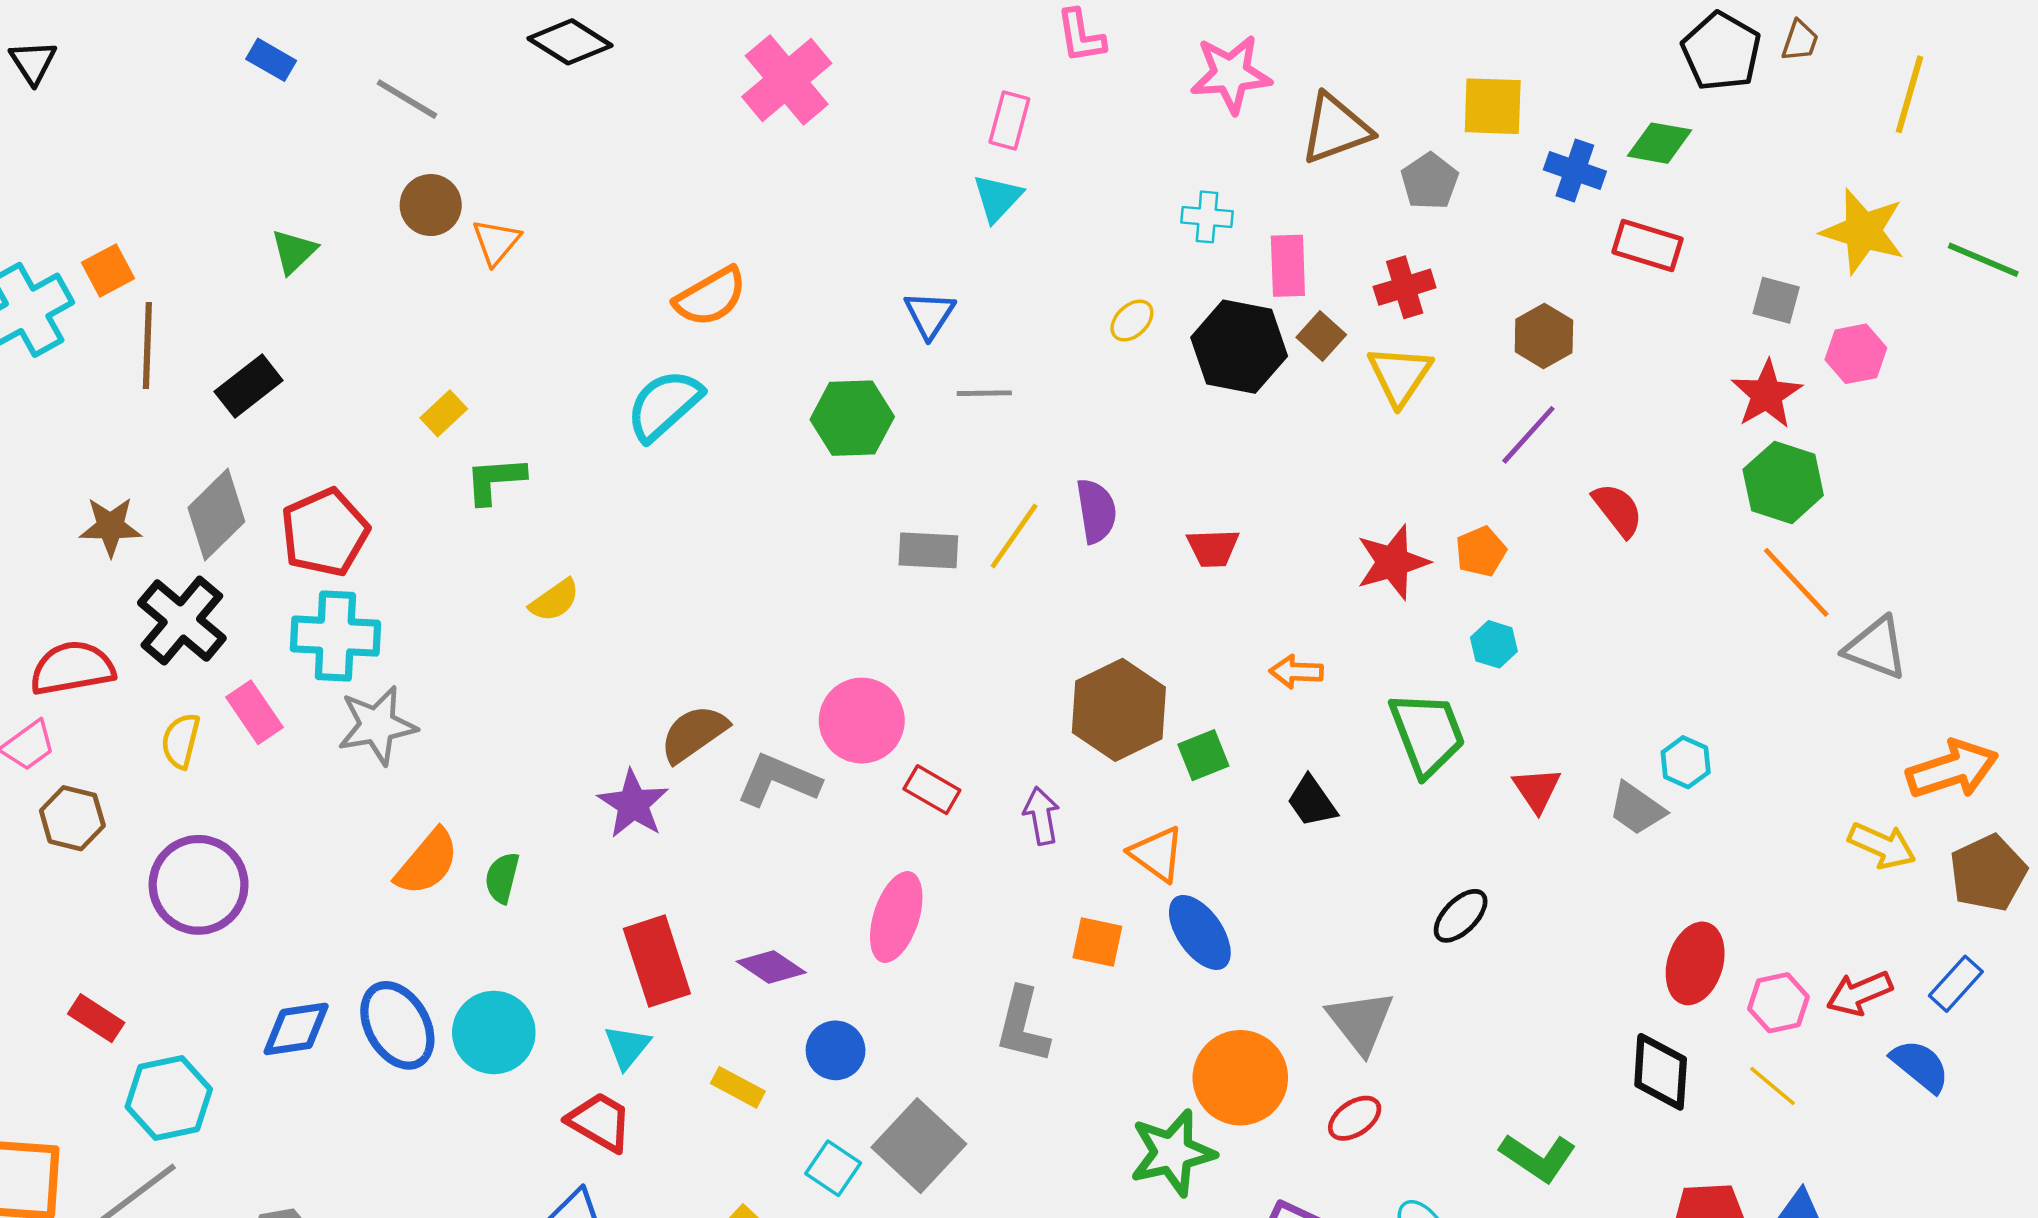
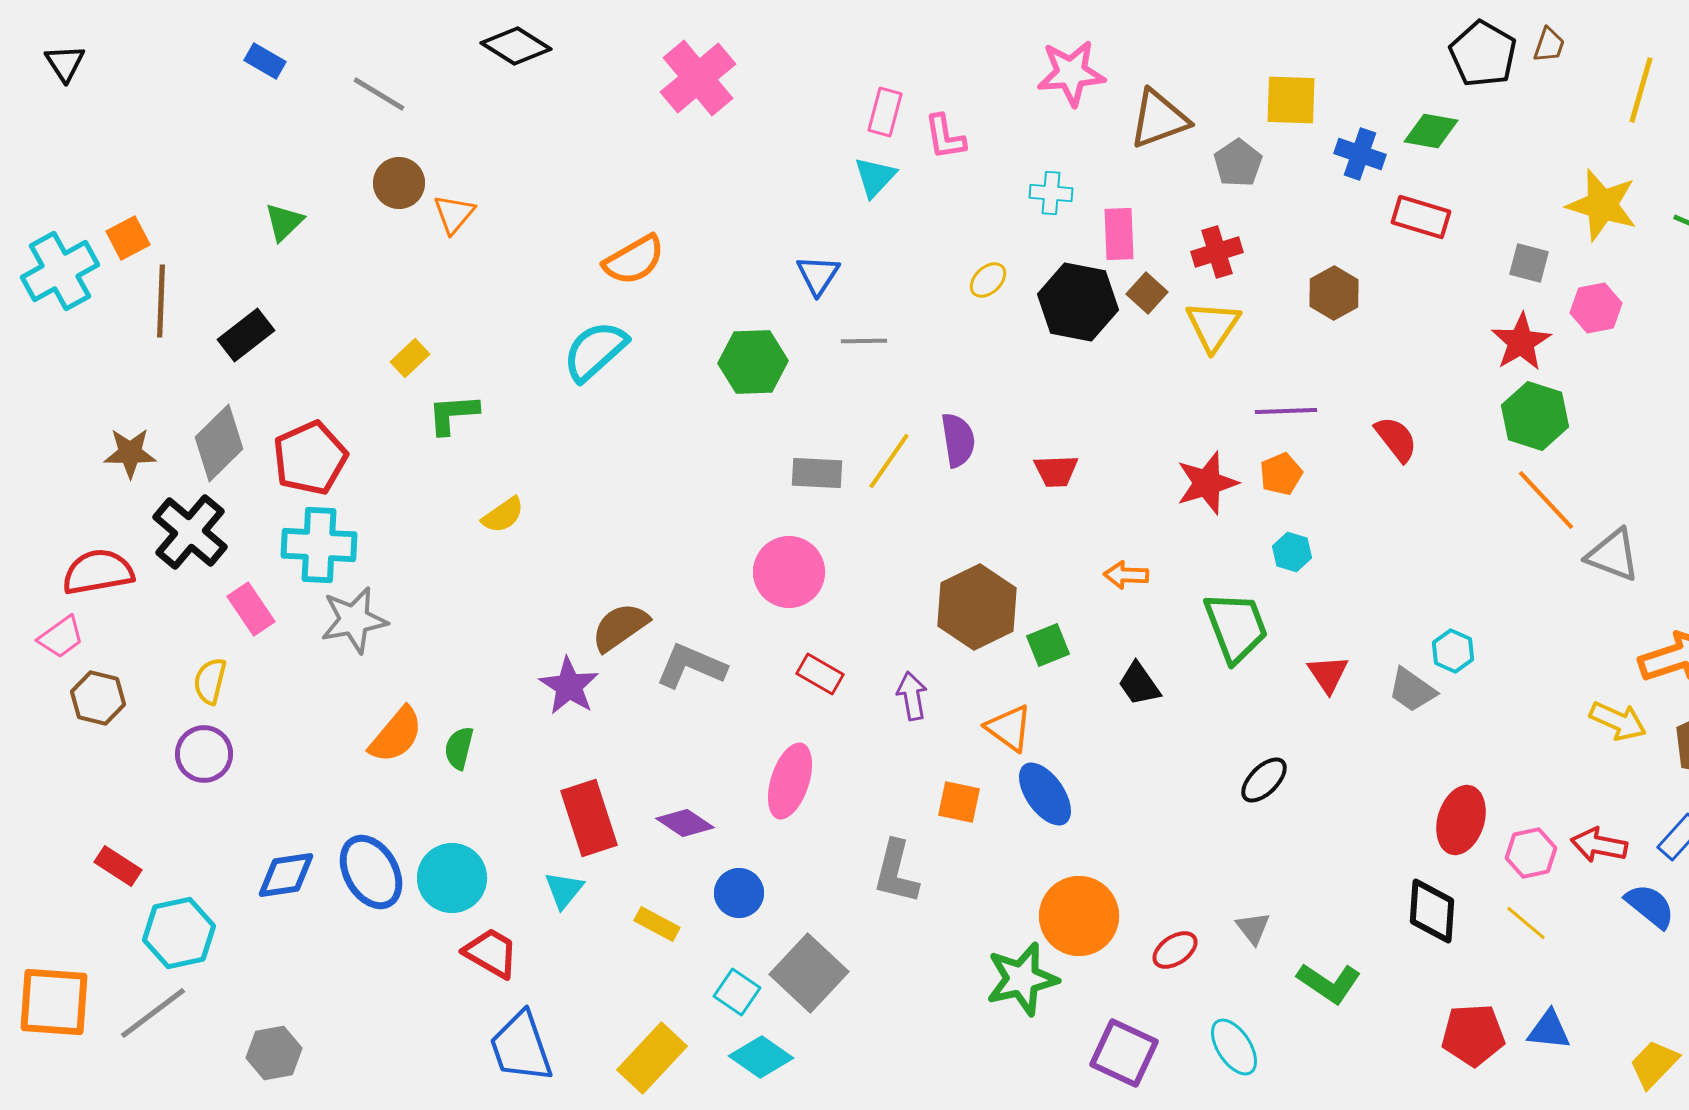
pink L-shape: (1081, 36) -> (945, 137), moved
purple line: (1528, 435) -> (1286, 411), moved, turned 46
pink circle: (862, 721) -> (789, 572), moved
yellow semicircle: (181, 741) -> (210, 681), moved
purple circle: (199, 885) -> (204, 754), size x0.7
red arrow: (1859, 993) -> (1599, 845), turned 34
gray triangle: (1361, 1022) -> (1253, 928), moved, size x0.6
red trapezoid: (600, 1122) -> (491, 953), moved

